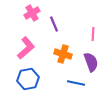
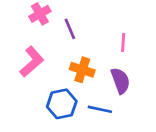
blue hexagon: (28, 79) -> (62, 104), moved

